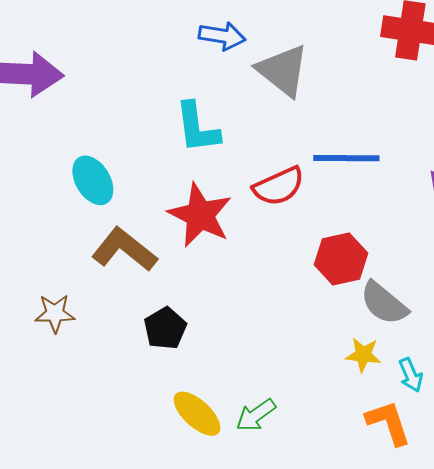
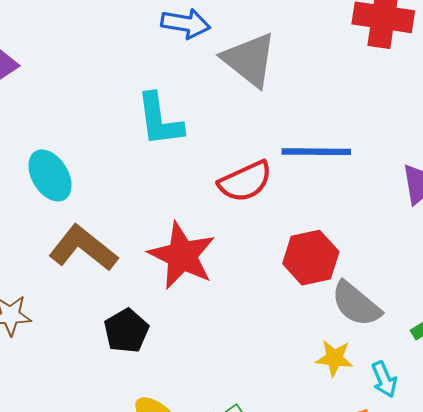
red star: (200, 215) -> (182, 256), moved

